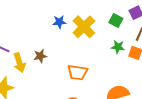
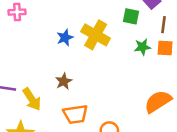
brown star: (40, 56) -> (64, 81), moved
orange trapezoid: (78, 72) -> (75, 114), moved

